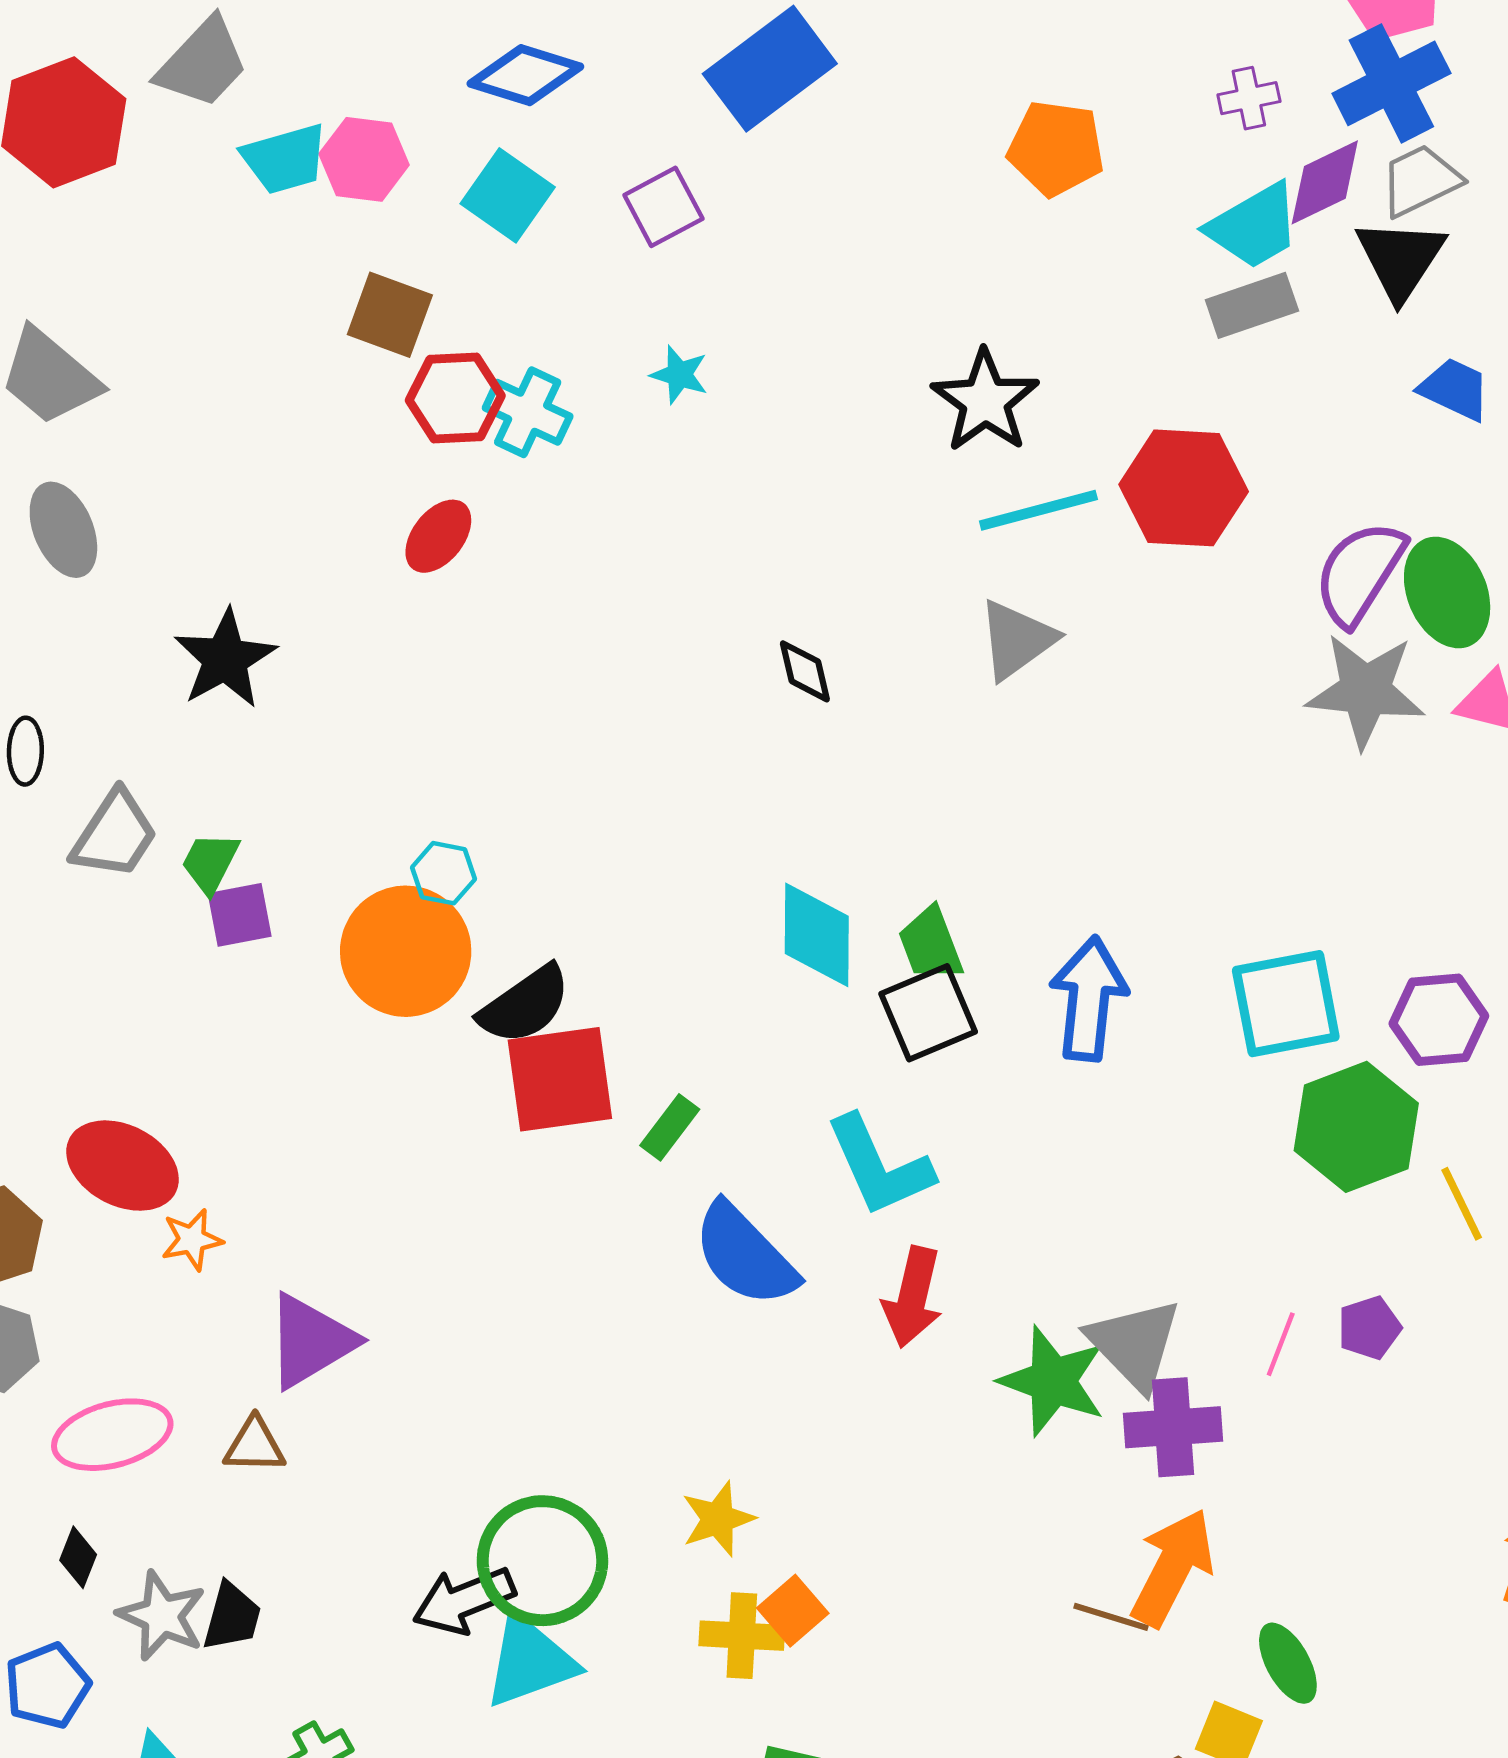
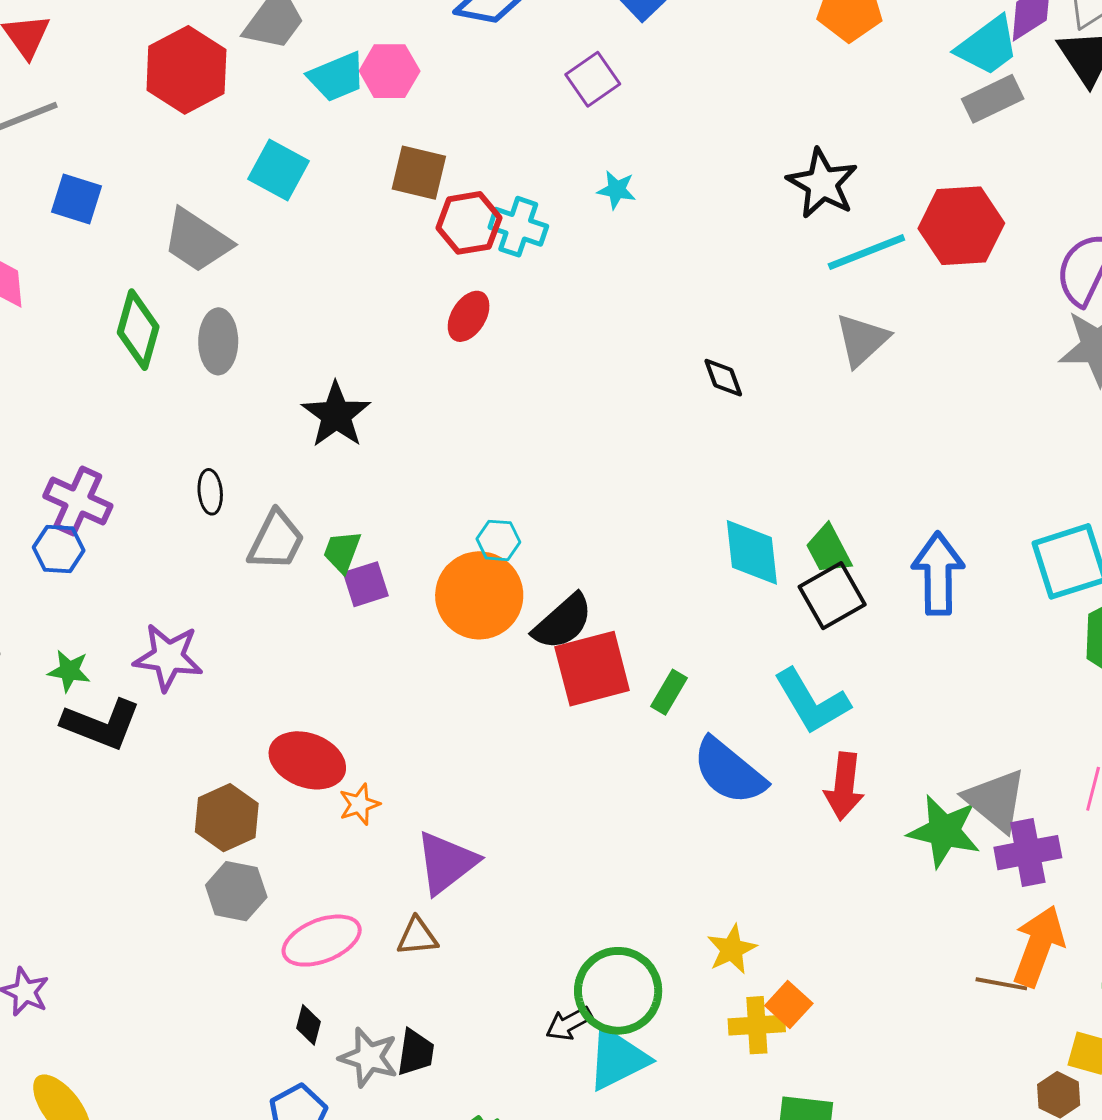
cyan square: (508, 195) -> (278, 170), moved
gray ellipse: (63, 530) -> (218, 341), turned 30
black arrow: (464, 1600) -> (569, 1023), size x0.7

